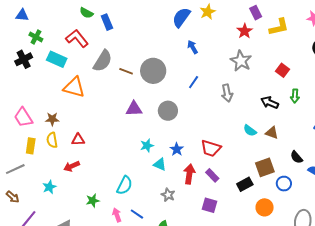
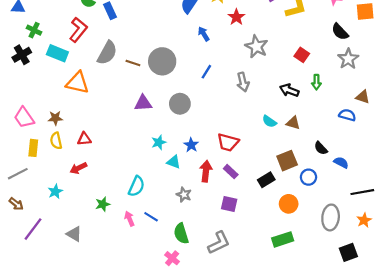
red star: (245, 31) -> (236, 17), moved
red L-shape: (77, 38) -> (78, 30), turned 80

